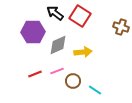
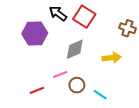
gray diamond: (58, 45) -> (75, 49), moved
yellow arrow: (83, 52) -> (112, 58), moved
red line: (35, 74) -> (37, 90), moved

